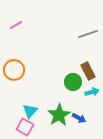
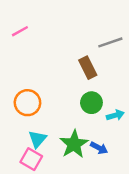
orange circle: (14, 70) -> (27, 103), moved
brown rectangle: (88, 71) -> (88, 68), moved

